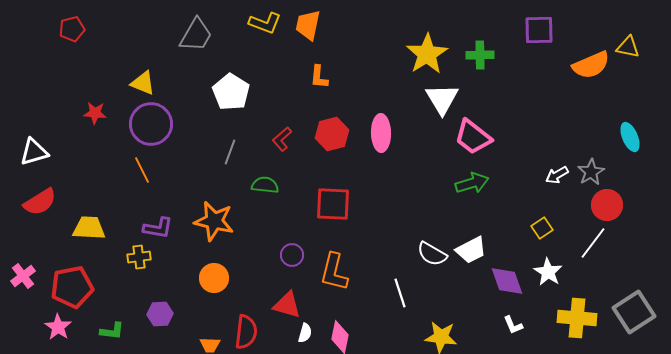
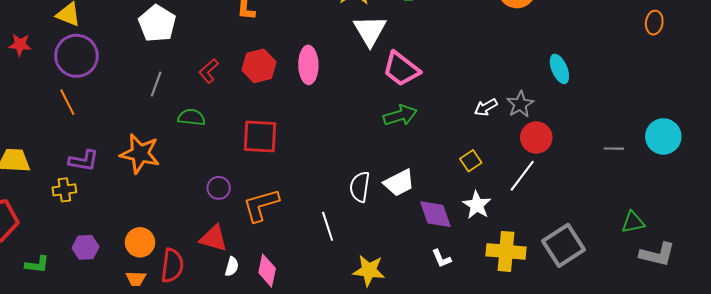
white semicircle: (432, 254) -> (360, 187), turned 68
orange L-shape: (334, 272) -> (261, 205), turned 60
orange circle: (214, 278) -> (140, 242), moved

